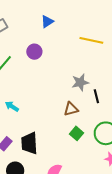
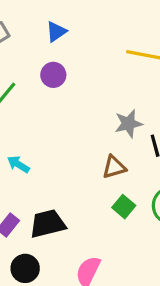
blue triangle: (47, 21) -> (56, 32), moved
black trapezoid: (29, 143) -> (48, 224), turned 80

